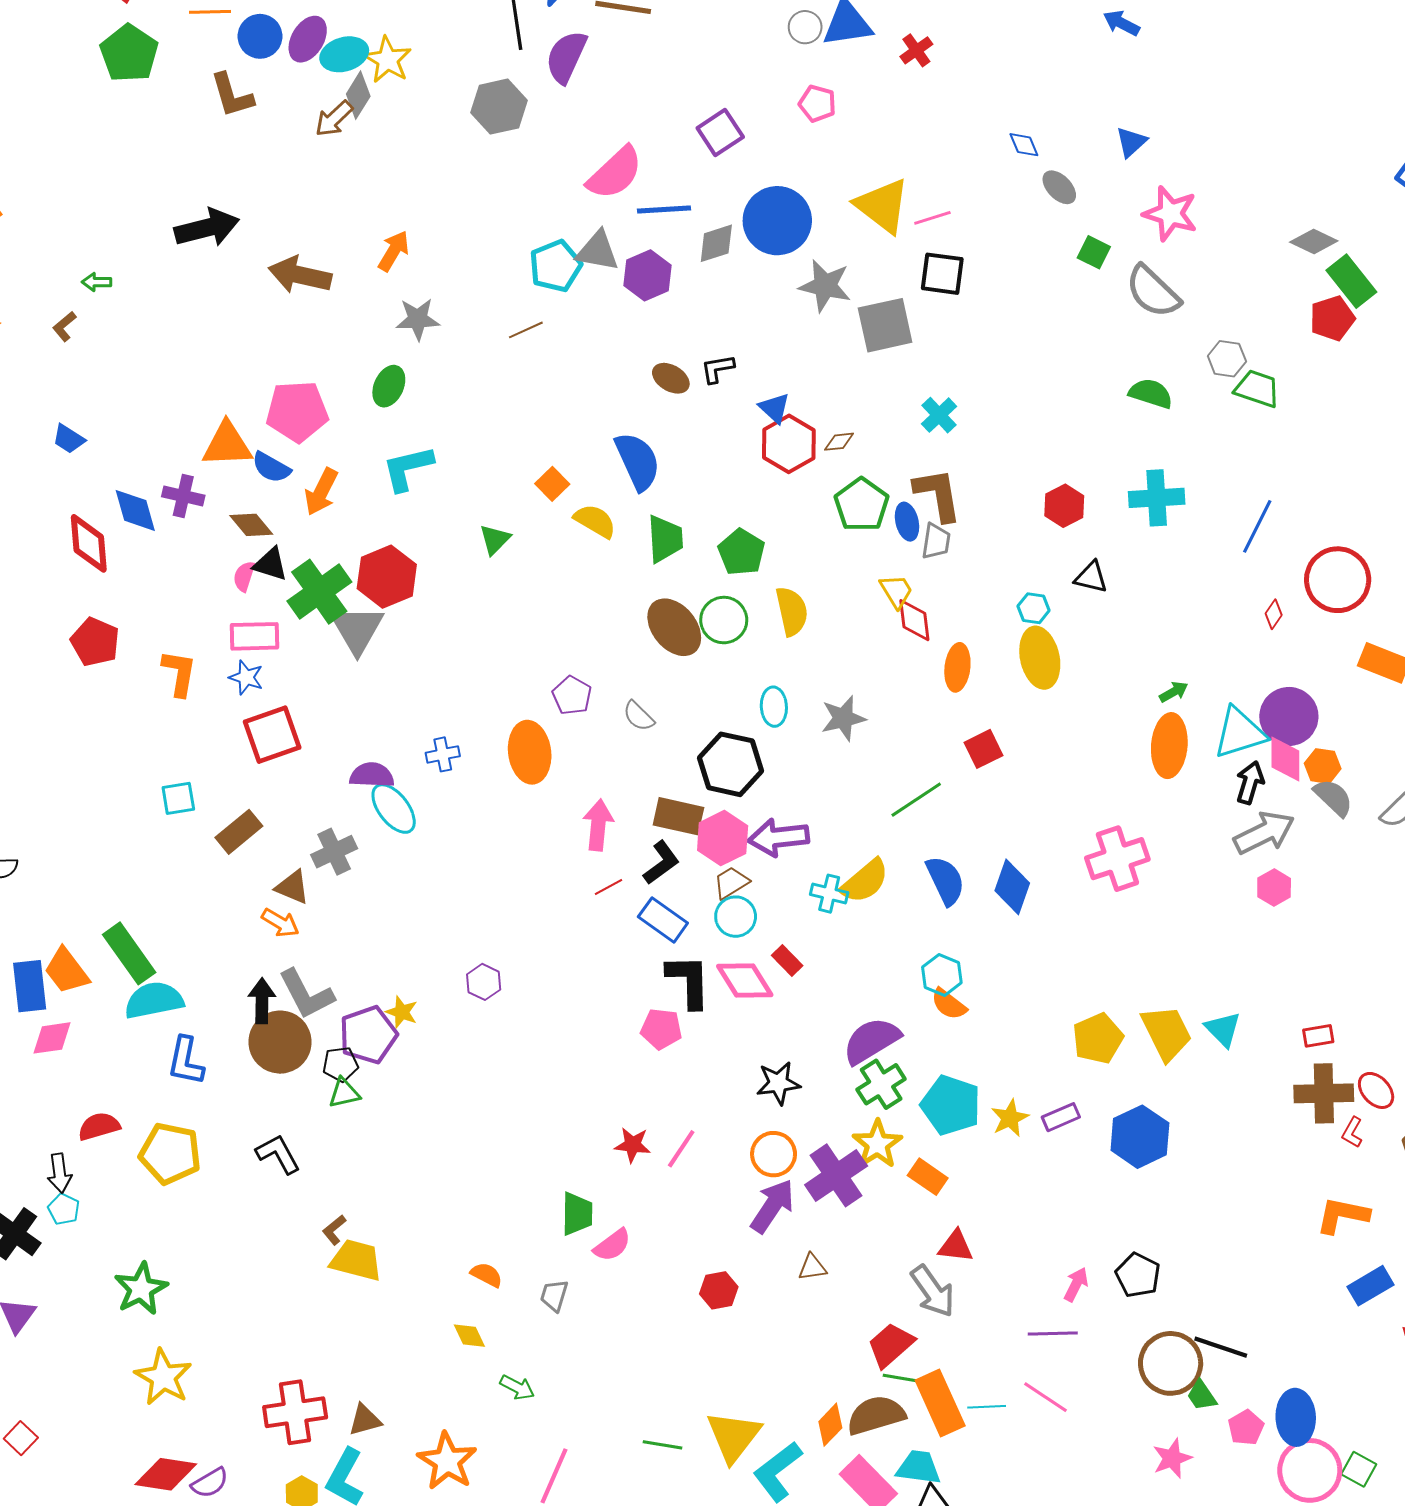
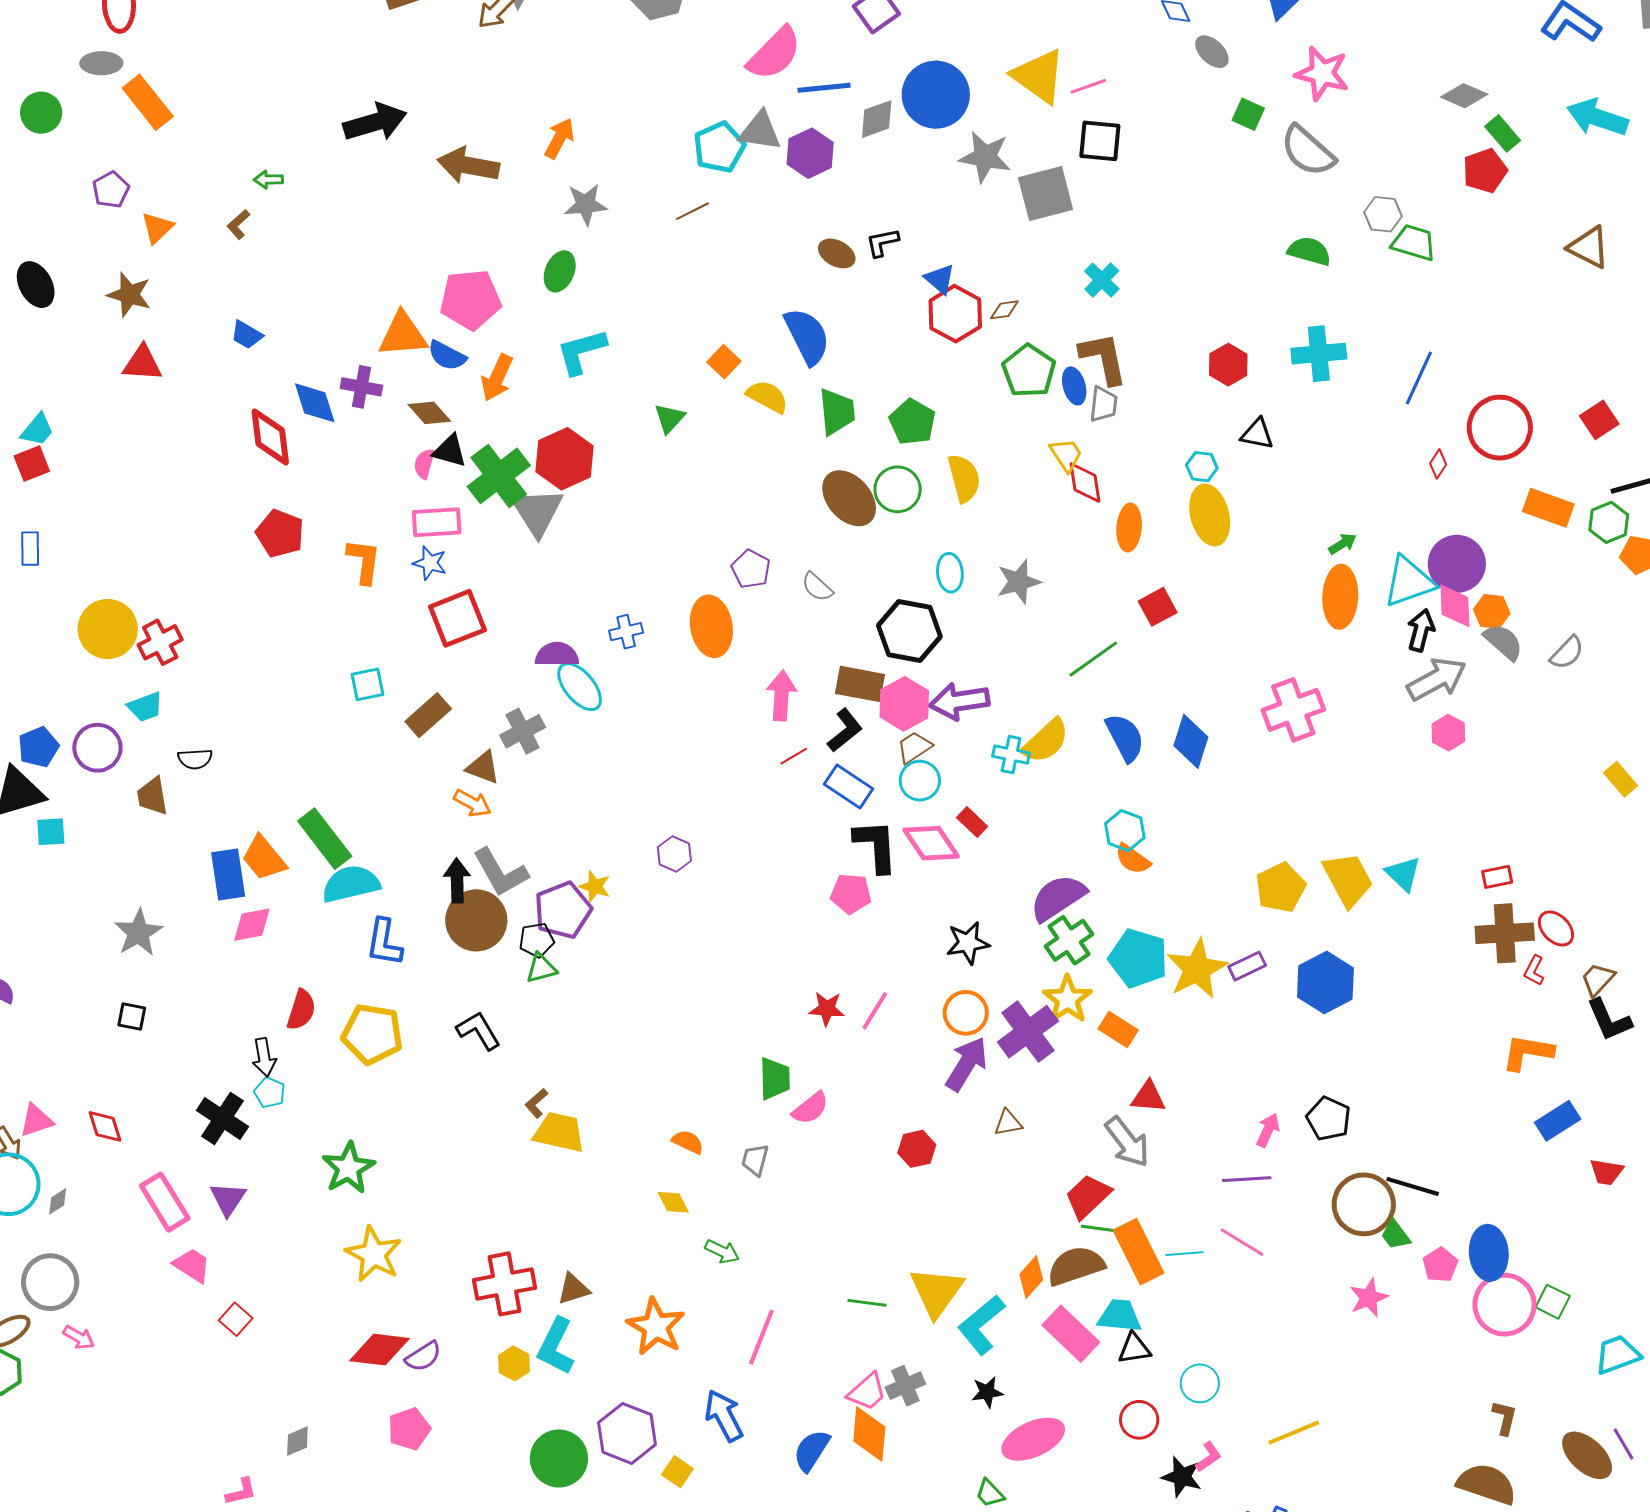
green rectangle: (1351, 281) -> (1503, 133), size x0.7
yellow star: (1010, 1118) -> (1197, 969), size x1.6
red semicircle: (99, 1126) -> (301, 1010), turned 126

